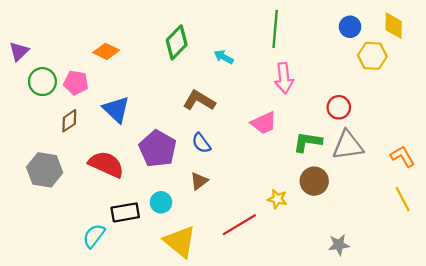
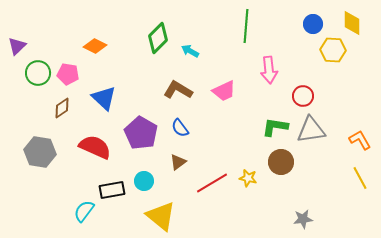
cyan arrow: (224, 57) -> (190, 51), moved
pink arrow: (284, 78) -> (269, 70), moved
pink trapezoid: (264, 123) -> (224, 91), moved
red line: (239, 225) -> (212, 183), moved

